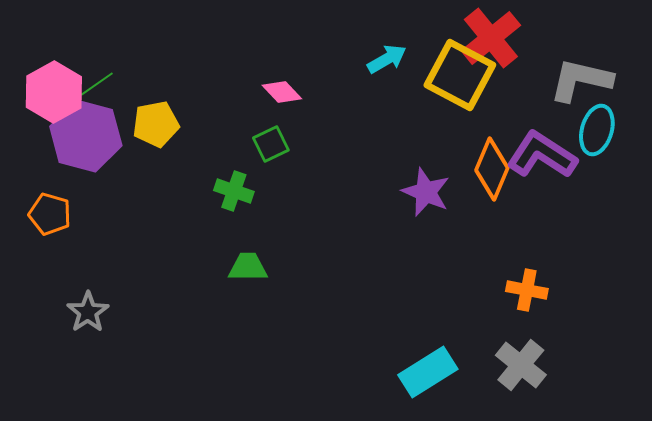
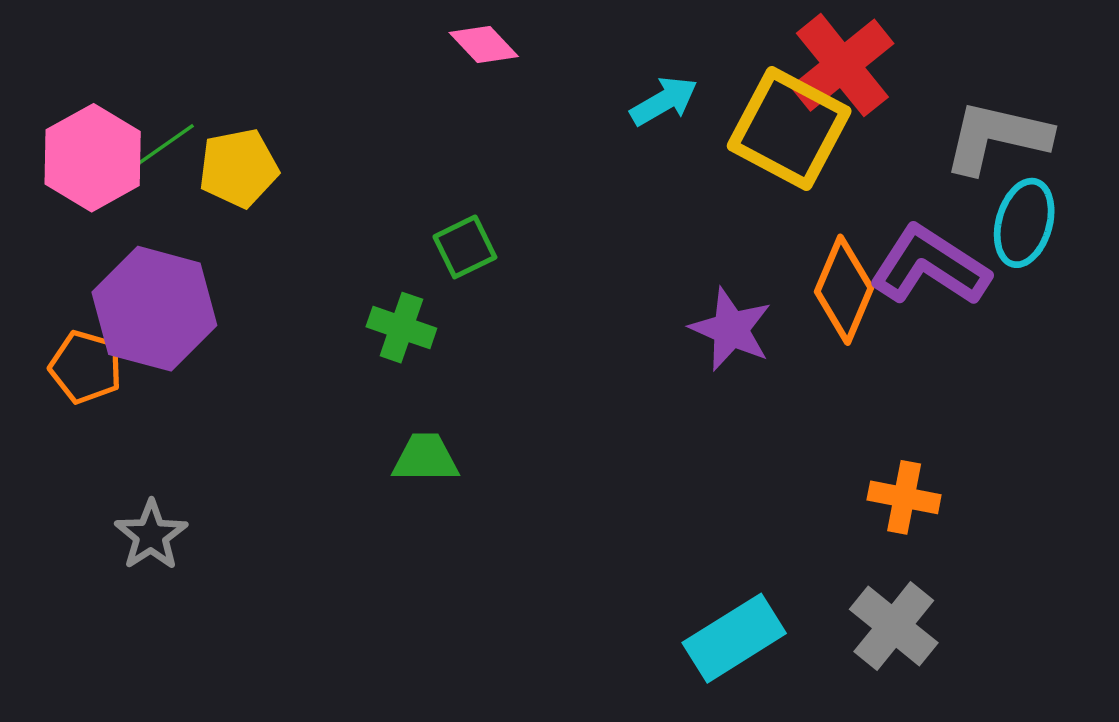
pink diamond: (282, 92) -> (484, 44), moved
yellow pentagon: (156, 124) -> (238, 168), moved
purple hexagon: (86, 136) -> (154, 309), moved

